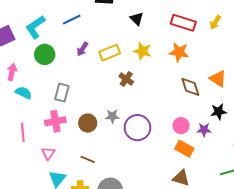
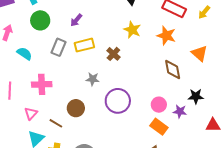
yellow rectangle: (110, 53) -> (84, 45), moved
orange triangle: (218, 79) -> (199, 53), moved
cyan semicircle: (24, 93) -> (24, 54), moved
gray rectangle: (62, 93) -> (58, 47), moved
gray star: (112, 116) -> (93, 79), moved
brown circle: (88, 123) -> (76, 108), moved
brown line: (88, 159) -> (56, 123), moved

